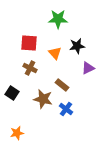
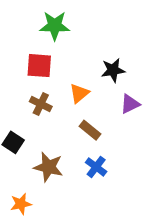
green star: (58, 19) -> (55, 26), moved
orange triangle: (55, 53) -> (79, 93), moved, turned 32
brown star: (43, 99) -> (48, 167), moved

